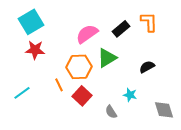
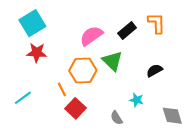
green triangle: (107, 58) -> (112, 61), turned -45
red square: (82, 96) -> (76, 108), moved

